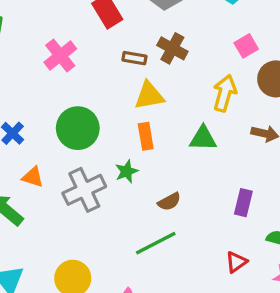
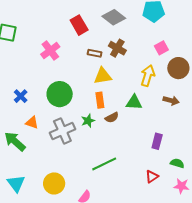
brown semicircle: (169, 202) -> (112, 117), moved

